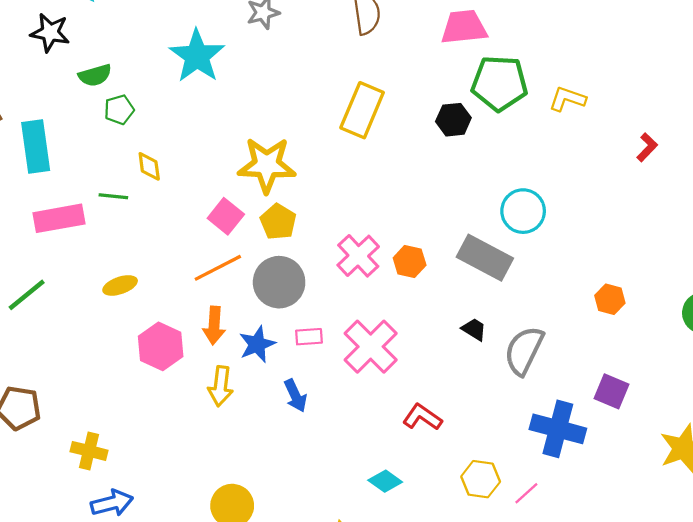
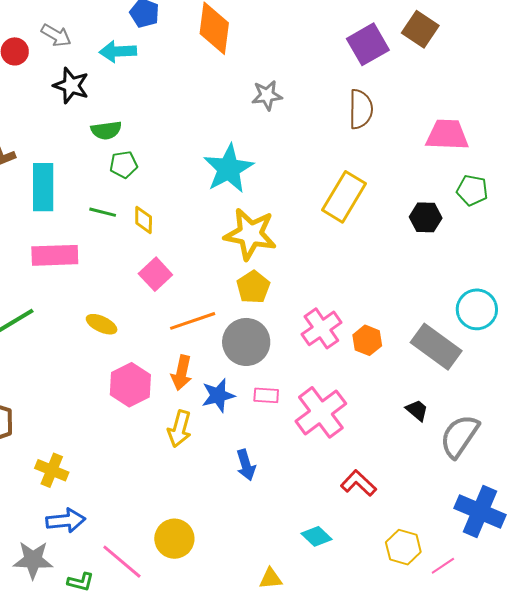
cyan star: (197, 56) -> (229, 169), moved
green pentagon: (499, 83) -> (472, 190), size x0.6
green line: (113, 196) -> (103, 212), moved
pink square: (226, 216) -> (155, 274), moved
yellow ellipse: (120, 285) -> (102, 324), turned 36
blue arrow: (295, 396) -> (246, 465), moved

